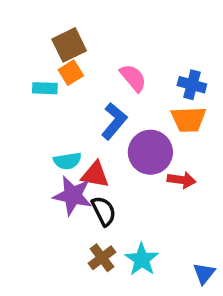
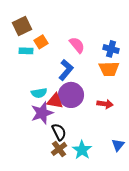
brown square: (69, 45) -> (22, 26), moved
purple circle: (150, 152) -> (71, 95), moved
purple star: (73, 195) -> (42, 113), turned -30
black semicircle: (104, 211) -> (59, 132), moved
blue triangle: (204, 273) -> (118, 145), moved

